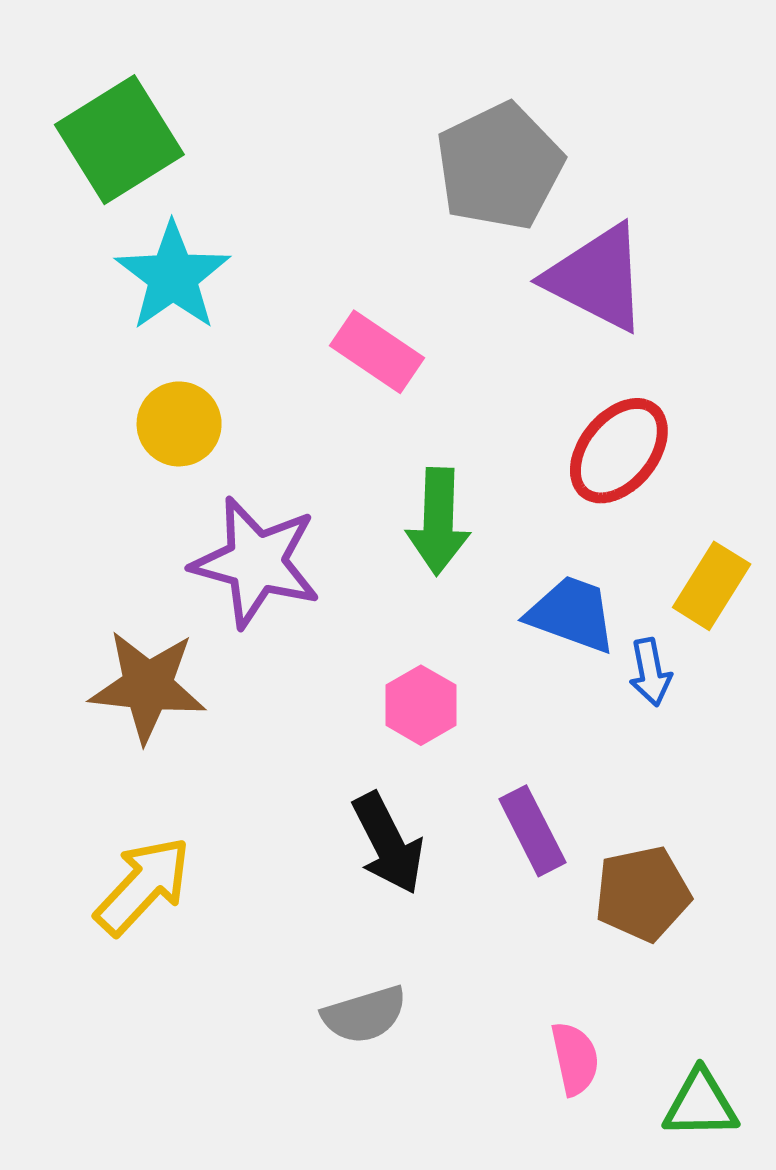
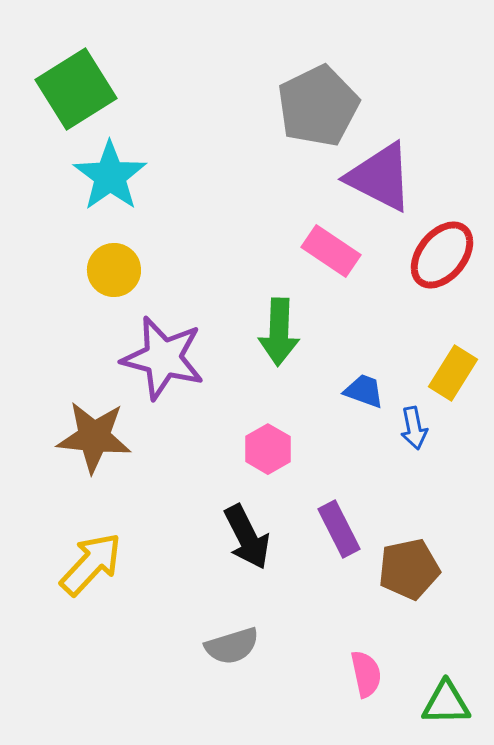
pink rectangle: (377, 352) -> (331, 251), moved
red ellipse: (619, 451) -> (442, 255), moved
blue trapezoid: (572, 614) -> (364, 391), size x0.7

